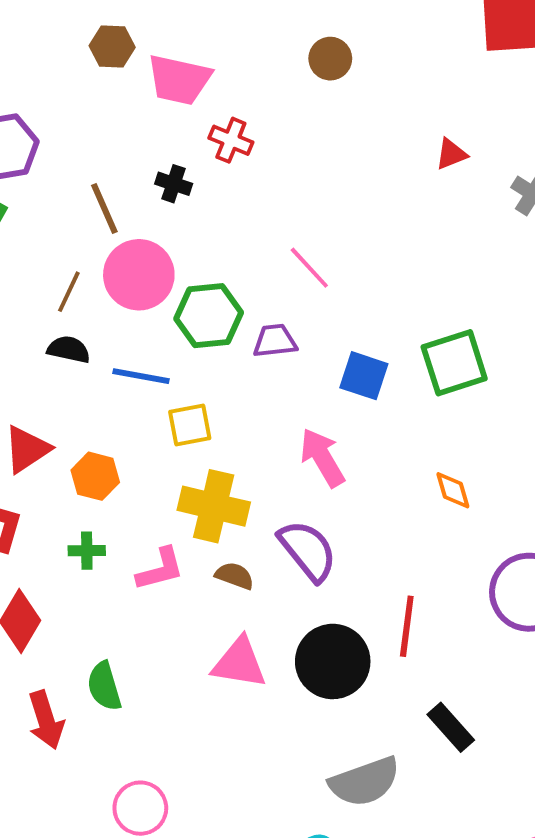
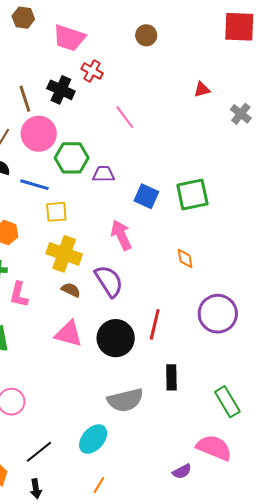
brown hexagon: (112, 47) -> (23, 18), moved
black cross: (174, 184) -> (61, 90), size x1.5
pink line: (309, 268) -> (125, 117), moved
pink L-shape: (160, 569) -> (19, 295), moved, turned 112
black rectangle: (451, 727) -> (171, 377), turned 35

